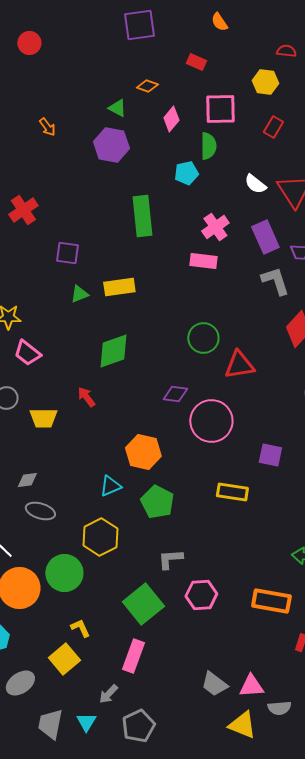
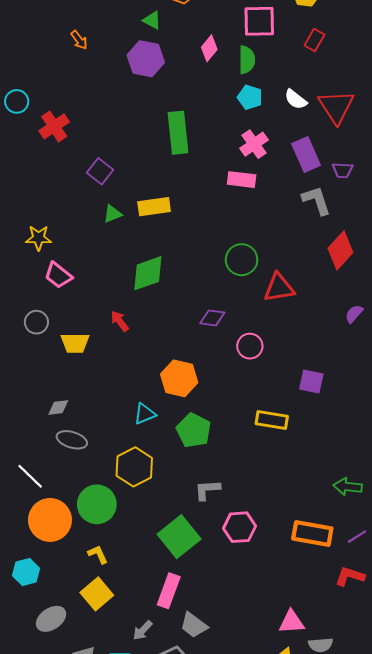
pink diamond: (171, 119) -> (209, 48), moved
cyan pentagon: (186, 173) -> (250, 97), moved, turned 30
purple square: (67, 253) -> (100, 171), turned 30
pink circle: (211, 421) -> (250, 346), size x0.6
yellow L-shape: (80, 628) -> (98, 554), moved
gray trapezoid: (214, 684) -> (194, 625), moved

